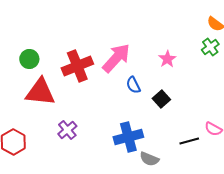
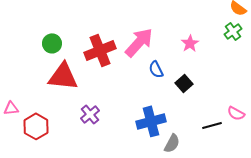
gray semicircle: (149, 159) -> (172, 143), turned -84

